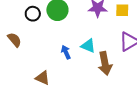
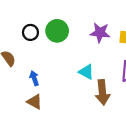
blue arrow: (66, 52) -> (34, 78), moved

